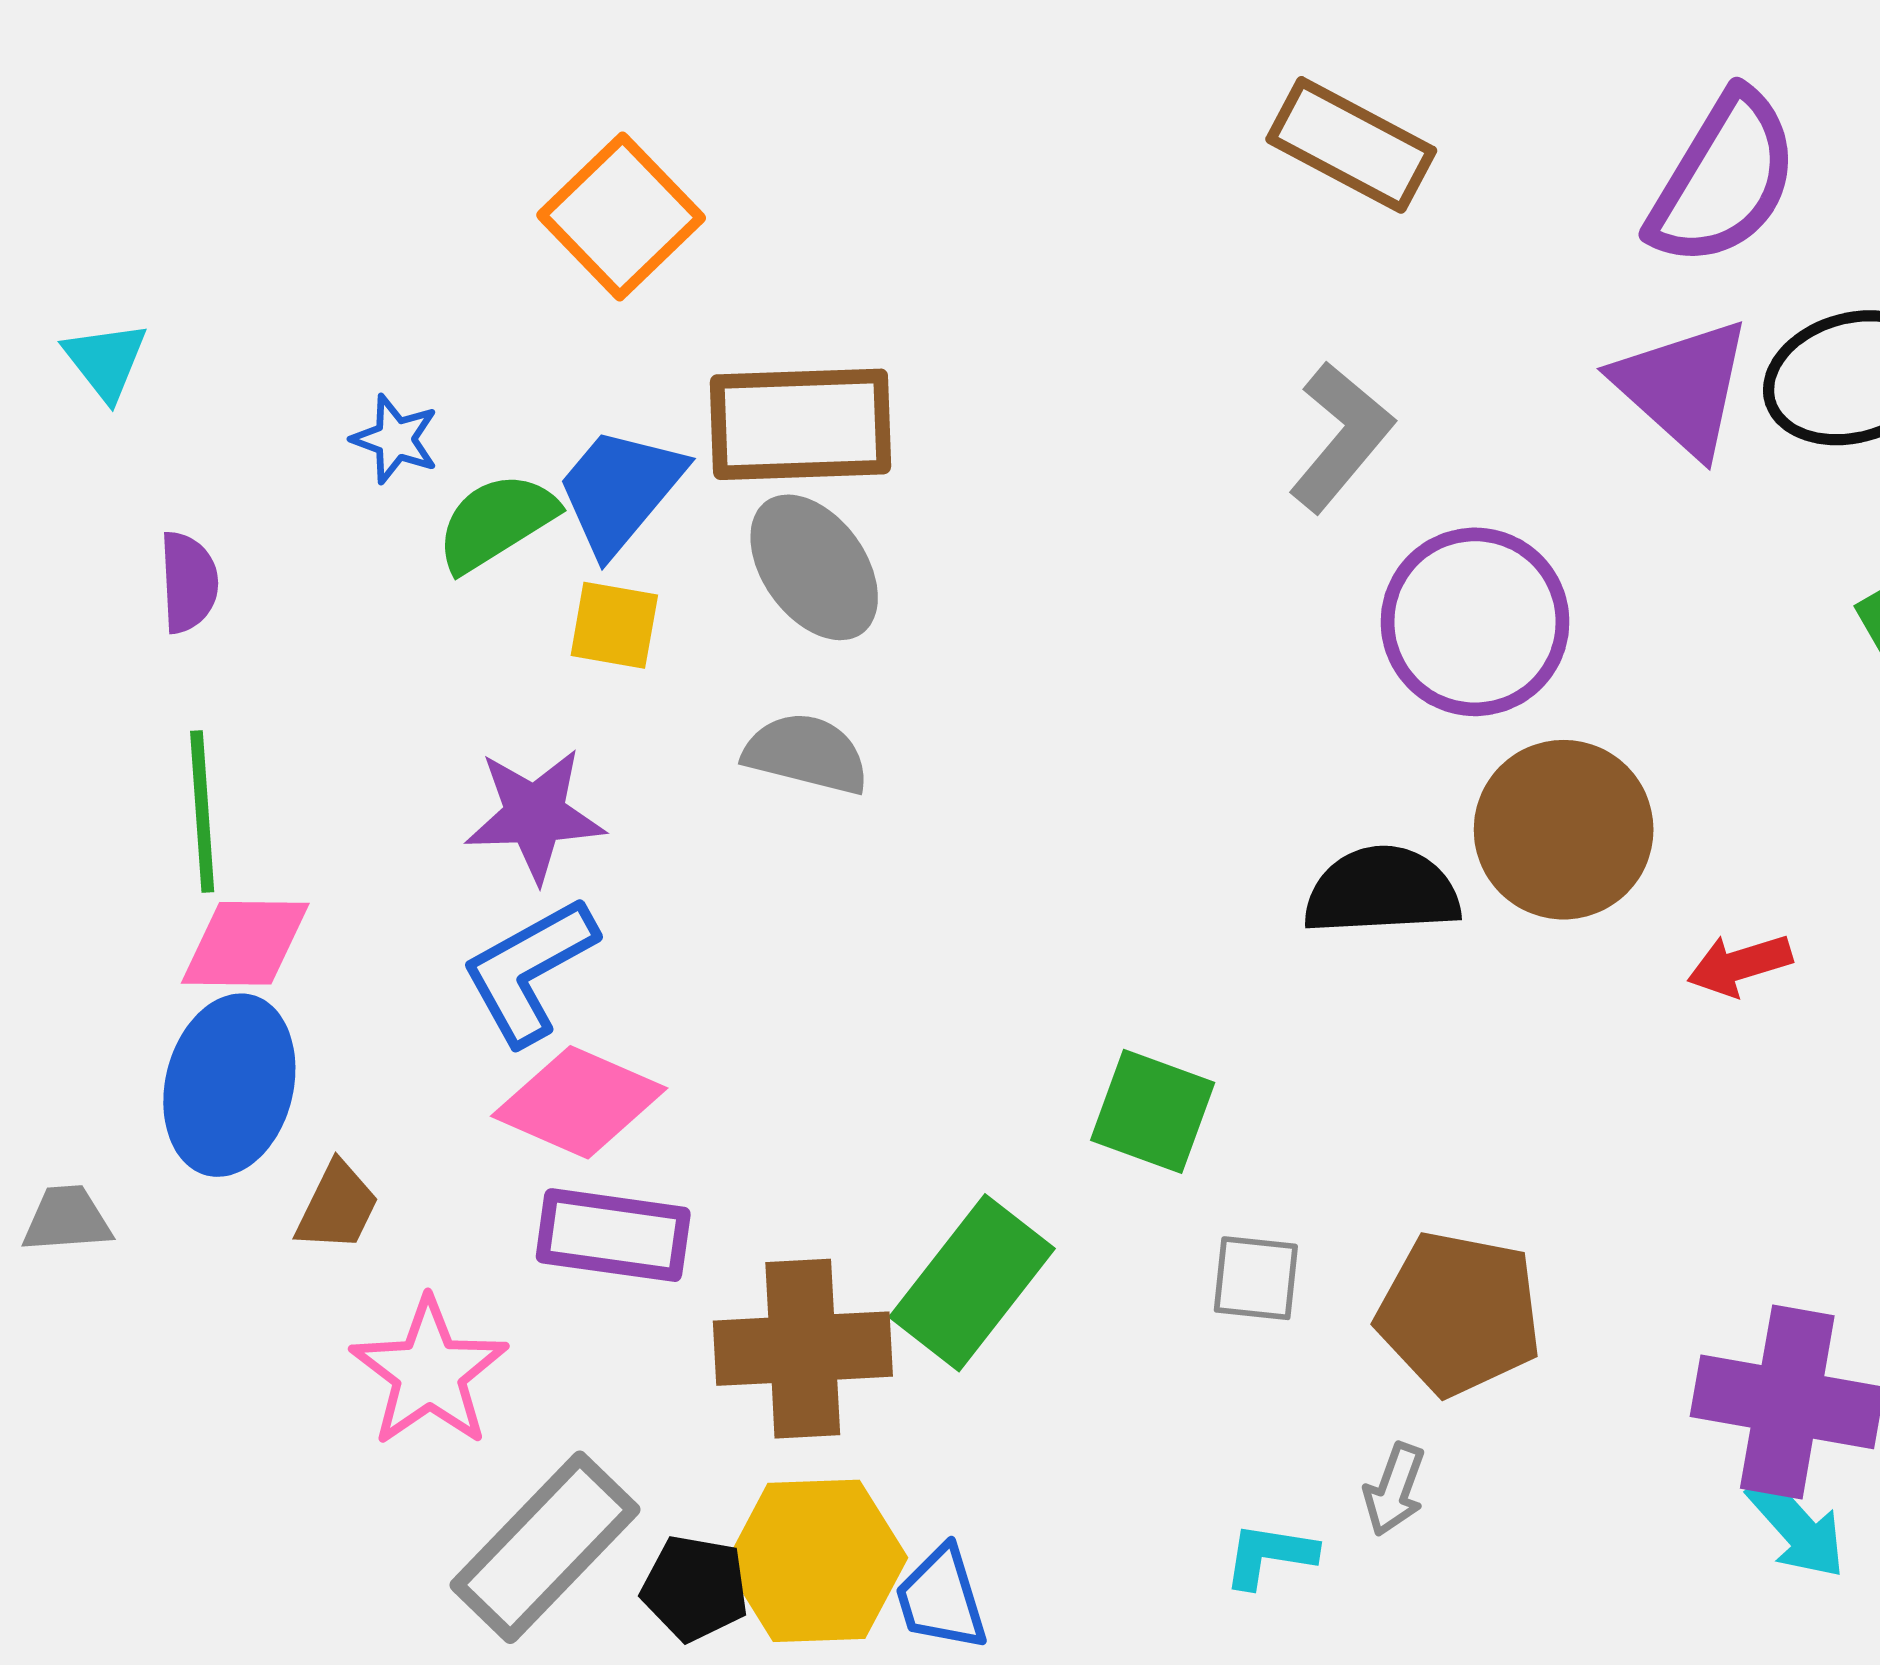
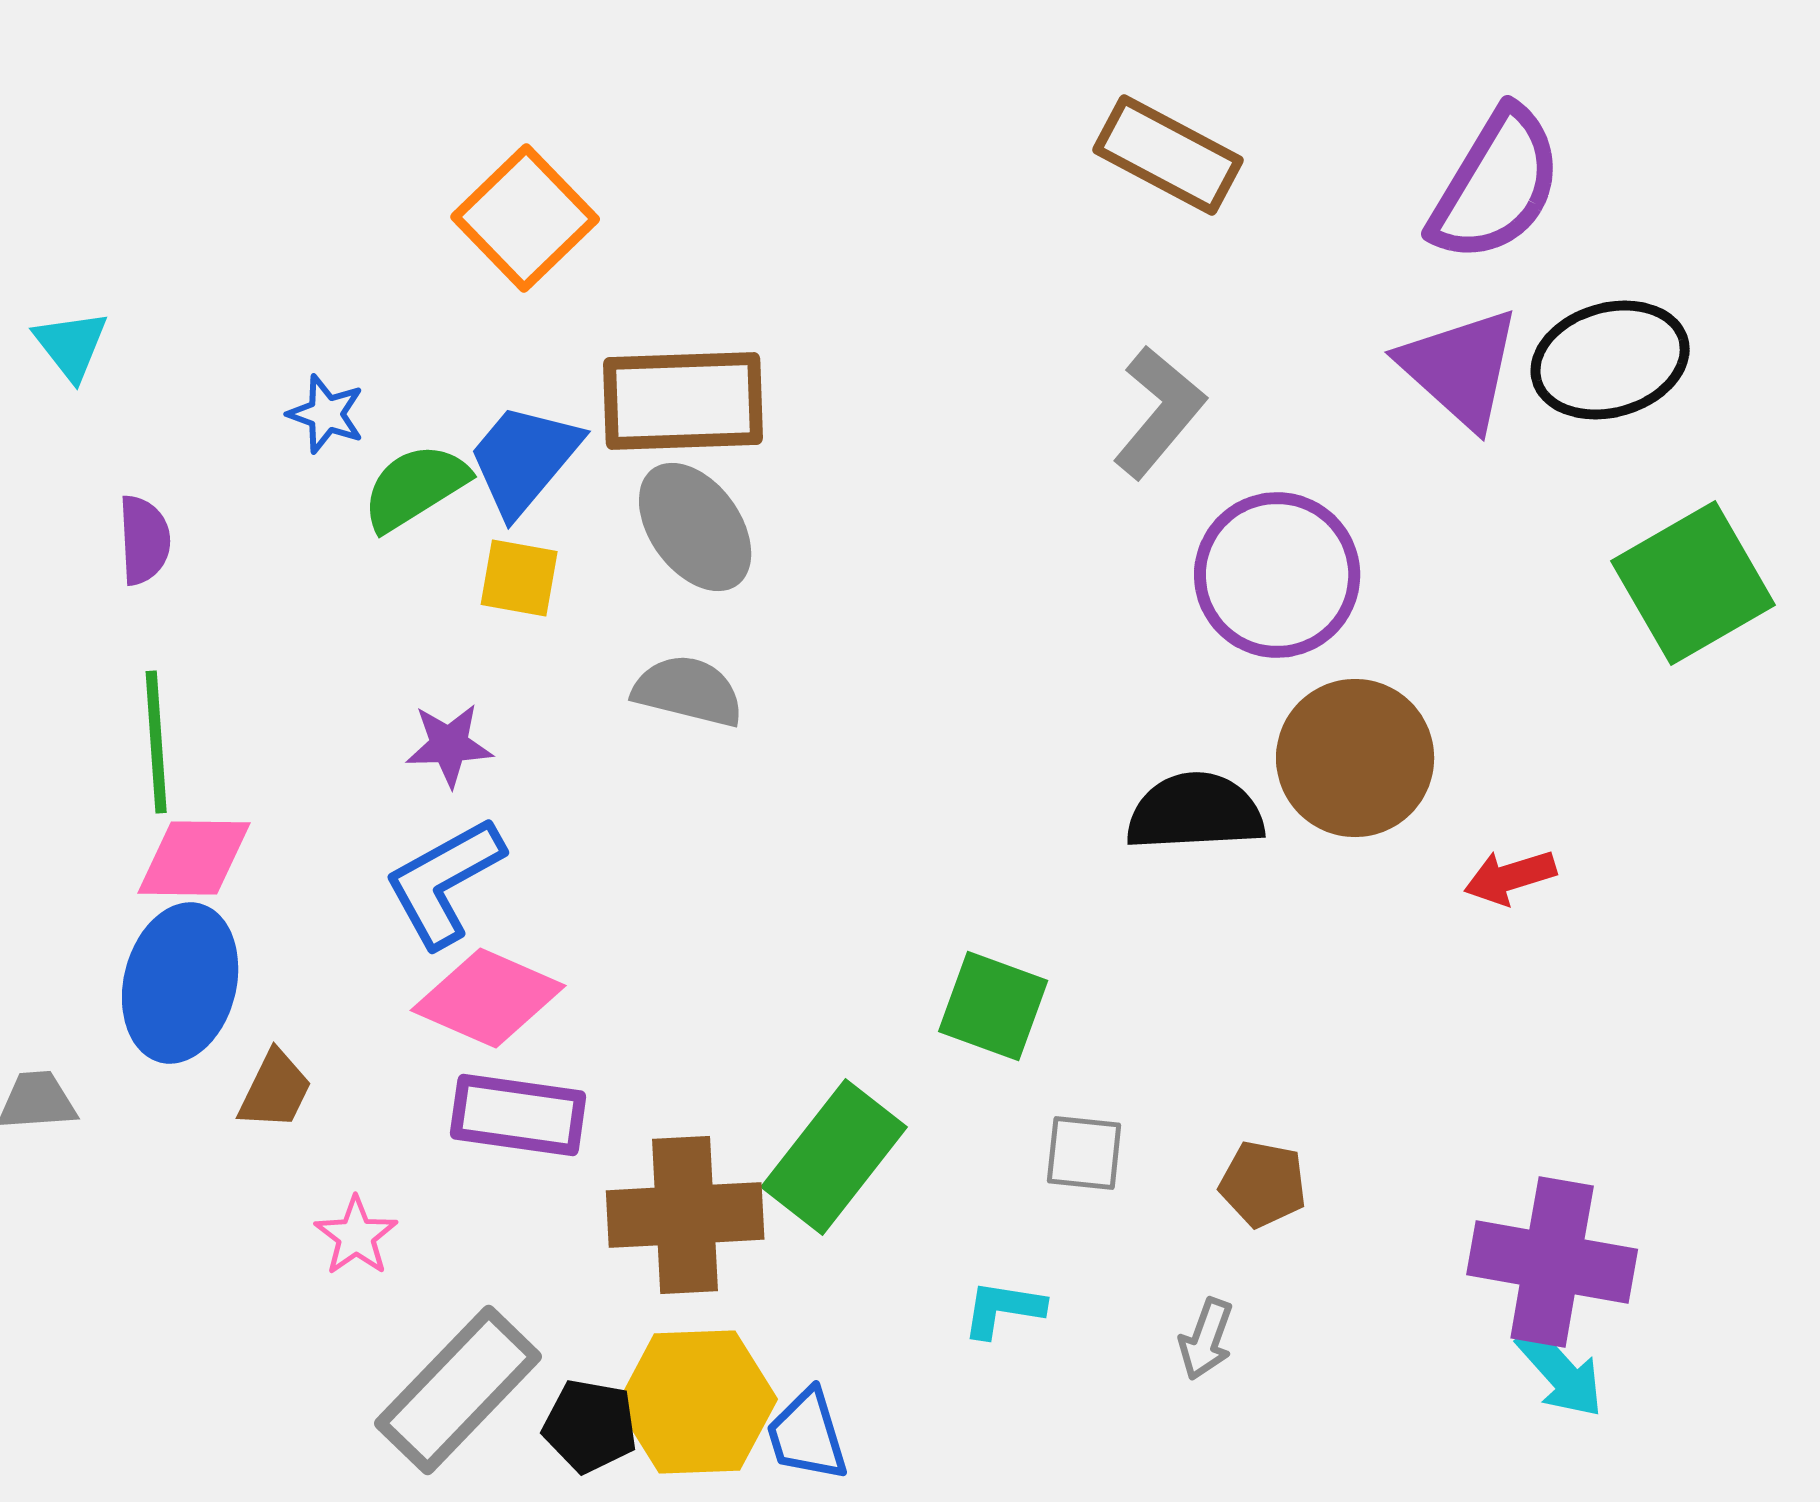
purple star: (535, 815) -> (449, 745), size x0.7
brown pentagon: (1459, 1313) -> (1263, 1184), size x0.6
pink star: (429, 1372) -> (356, 1236), size x0.6
cyan L-shape: (1269, 1555) -> (1003, 1309), moved

